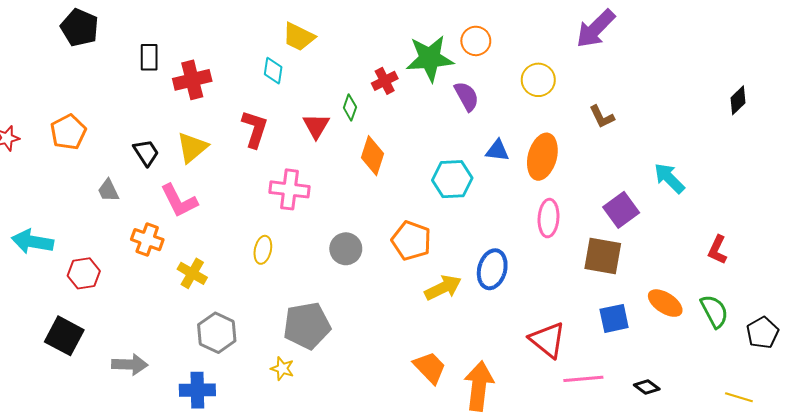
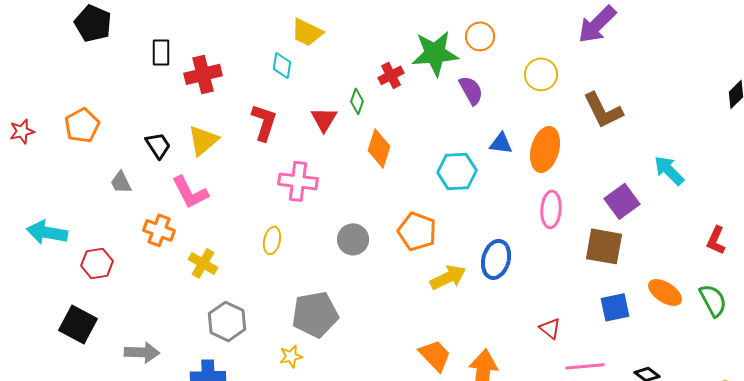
brown L-shape: (602, 117) -> (603, 110), size x1.6
red triangle: (547, 340) -> (550, 328), size x0.6
yellow star: (282, 369) -> (291, 356), turned -30

